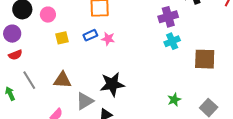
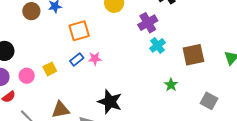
pink circle: (48, 15) -> (27, 76), moved
black star: (112, 84) -> (110, 102), turned -30
green star: (174, 100) -> (171, 85), moved

